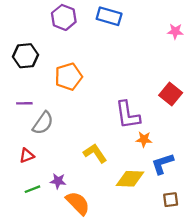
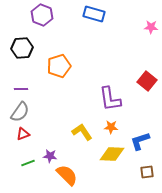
purple hexagon: (64, 17) -> (42, 15), moved
gray semicircle: (43, 123) -> (20, 112), moved
orange star: (144, 139) -> (111, 127), moved

